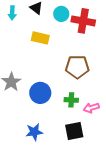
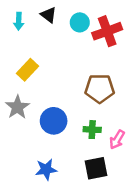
red cross: (83, 21) -> (107, 31), turned -30
yellow rectangle: (40, 38) -> (27, 70), moved, turned -60
pink arrow: (91, 108) -> (117, 140), turned -42

